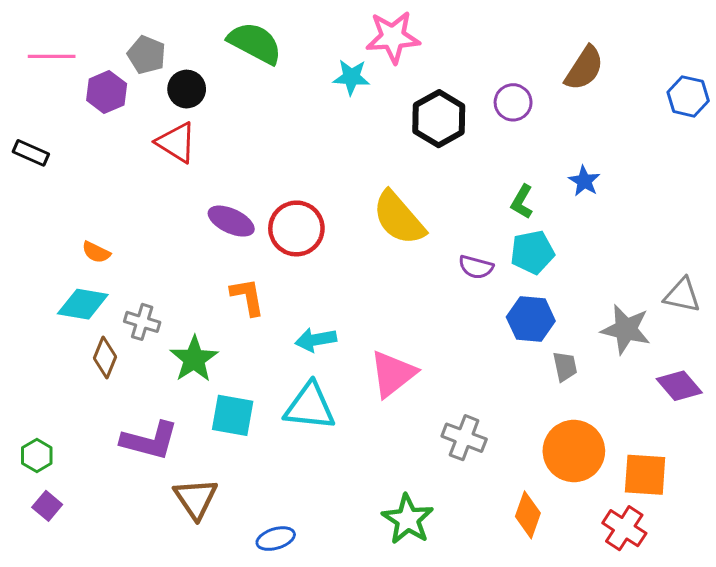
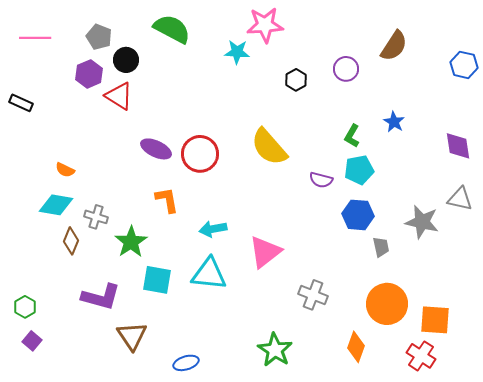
purple hexagon: (107, 92) -> (89, 74), moved
black hexagon: (439, 119) -> (296, 80), size x0.6
purple diamond: (679, 386) -> (458, 146), moved, turned 32

